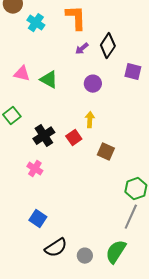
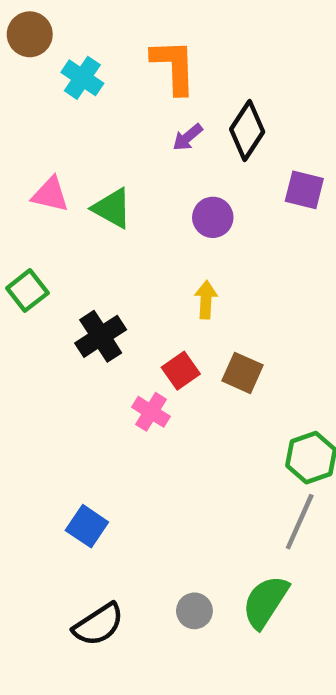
red square: (74, 138) -> (181, 371), moved
pink cross: (35, 169) -> (151, 412), moved
black semicircle: (56, 248) -> (98, 625), moved

